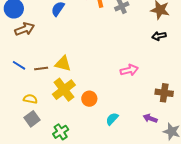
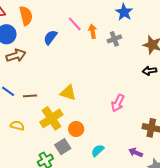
yellow triangle: (63, 64) -> (68, 93), moved
pink arrow: (129, 70) -> (118, 103), turned 126
gray square: (32, 119) -> (63, 147), moved

